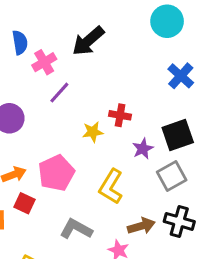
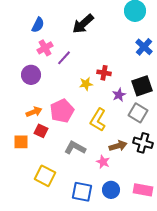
blue semicircle: (20, 42) -> (38, 25), turned 35
pink cross: (44, 62) -> (45, 48), moved
gray square: (172, 176) -> (138, 113), turned -30

